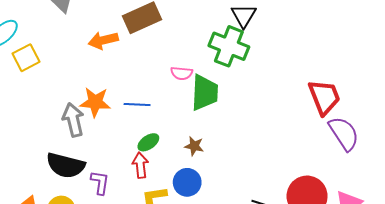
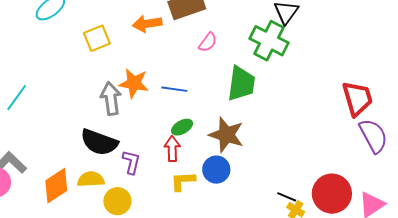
yellow square: (26, 58) -> (97, 38), moved
pink semicircle: (182, 73) -> (208, 42), moved, turned -65
brown star: (194, 146) -> (226, 135), size x1.8

